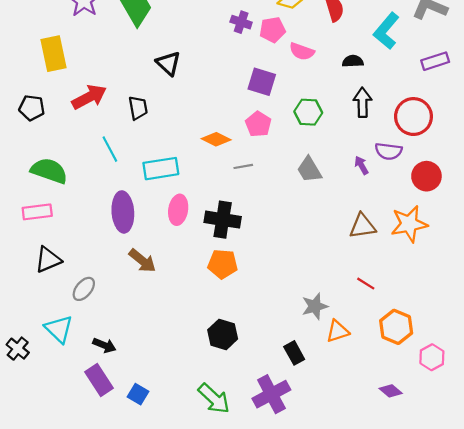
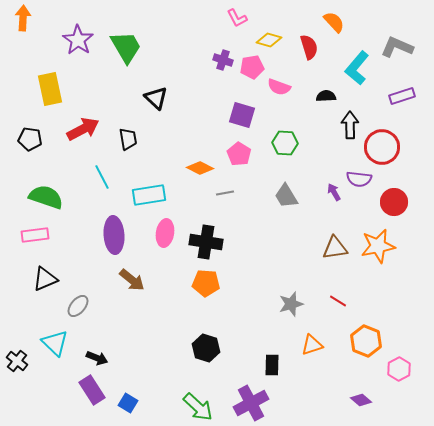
black arrow: (363, 102) -> (350, 125), moved
gray star: (315, 306) -> (291, 304), moved
black rectangle: (294, 353) -> (272, 365), turned 30

